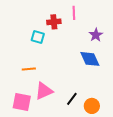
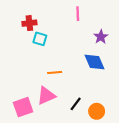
red cross: (54, 22) -> (29, 23), moved
orange line: (29, 69) -> (55, 72), moved
pink square: (22, 102) -> (23, 107), turned -30

